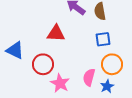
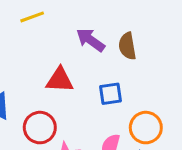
blue square: (103, 39) -> (110, 94), moved

